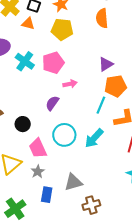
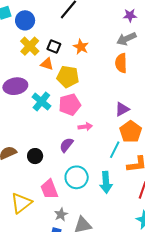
yellow pentagon: (62, 29) -> (68, 77), moved
orange pentagon: (116, 86) -> (131, 132), turned -30
black circle: (23, 124) -> (35, 156), moved
cyan arrow: (94, 138) -> (106, 182), turned -50
gray star: (38, 172) -> (61, 214), moved

